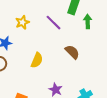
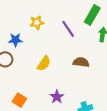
brown semicircle: (72, 52) -> (81, 62), turned -49

